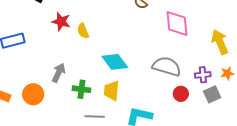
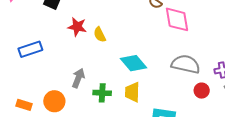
pink diamond: (177, 23) -> (177, 19), moved

